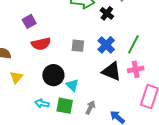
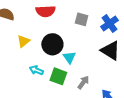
yellow triangle: (16, 77) -> (23, 41), moved

